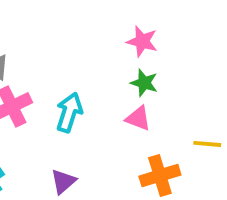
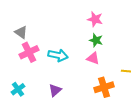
cyan arrow: (69, 112) -> (58, 55), turned 84

